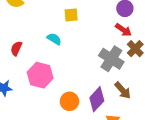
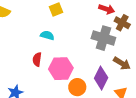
red semicircle: (16, 48) -> (37, 59), moved
pink hexagon: (40, 75) -> (61, 69), moved

